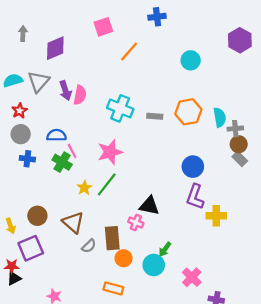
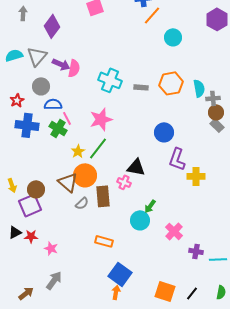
purple diamond: (55, 48) -> (52, 26), turned -30
orange line: (129, 51) -> (152, 15), moved
purple arrow: (65, 91) -> (61, 64), turned -48
red star: (20, 111) -> (17, 100), moved
gray circle: (21, 134) -> (41, 86), moved
blue cross: (27, 159) -> (27, 125), size x1.6
blue circle: (193, 167) -> (164, 132), moved
brown circle: (37, 216) -> (36, 189), moved
orange circle: (124, 258) -> (85, 175), moved, size x1.5
red star: (12, 266) -> (31, 236), moved

